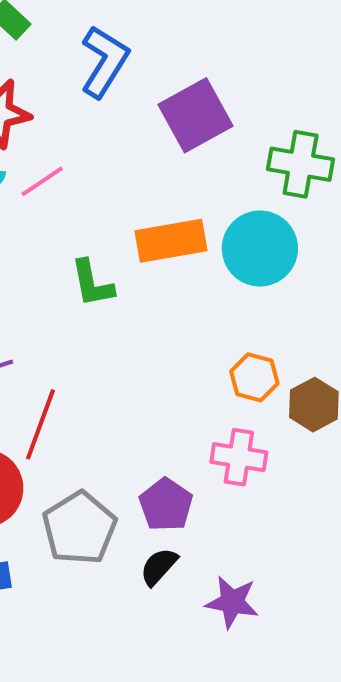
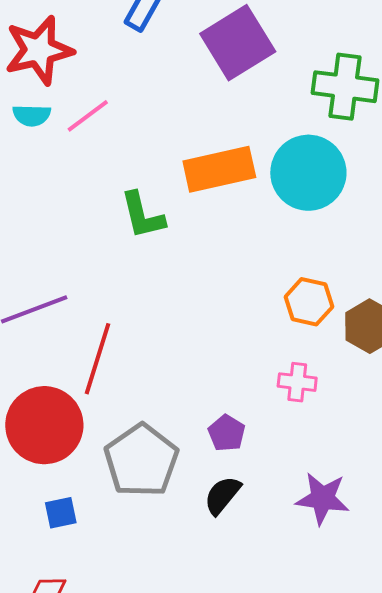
pink cross: (239, 457) -> (297, 382), size x0.7
purple pentagon: (166, 505) -> (227, 433), size x0.7
purple star: (232, 602) -> (322, 498), moved

